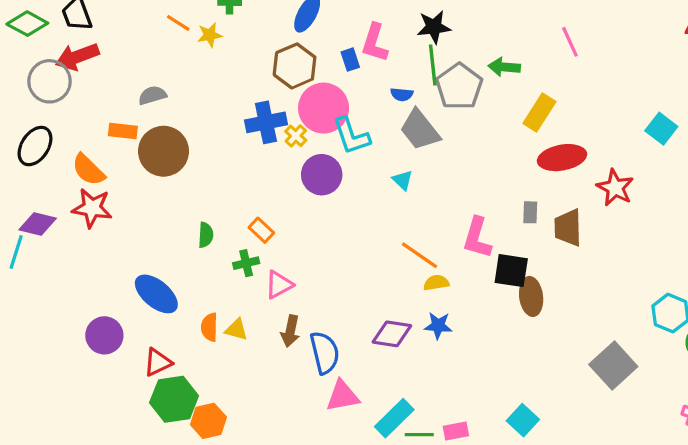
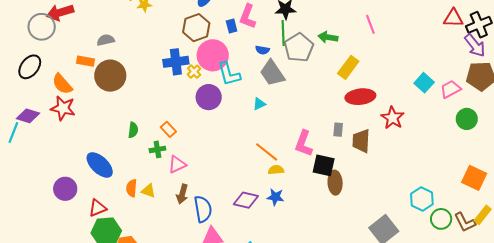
cyan triangle: (403, 180) -> (259, 104), turned 48

